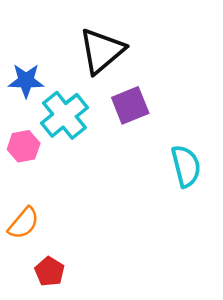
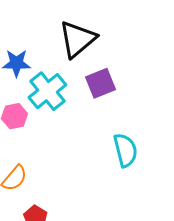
cyan semicircle: (186, 166) -> (125, 150), moved

